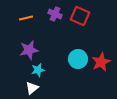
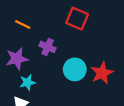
purple cross: (55, 14) -> (48, 47), moved
orange line: (26, 18) -> (23, 24), moved, turned 40

